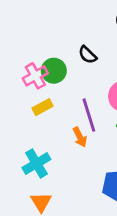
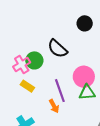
black semicircle: (88, 55) -> (58, 49), size x1.5
yellow rectangle: (42, 107) -> (27, 86), turned 64

